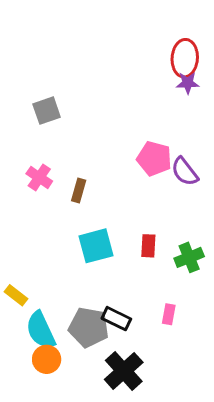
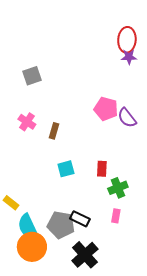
cyan square: (96, 246) -> (66, 169), size x0.7
green cross: (189, 257) -> (118, 188), moved
orange circle: (47, 359) -> (32, 247), size x1.5

